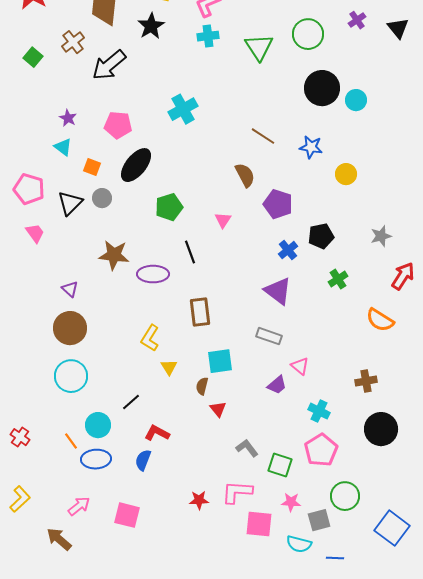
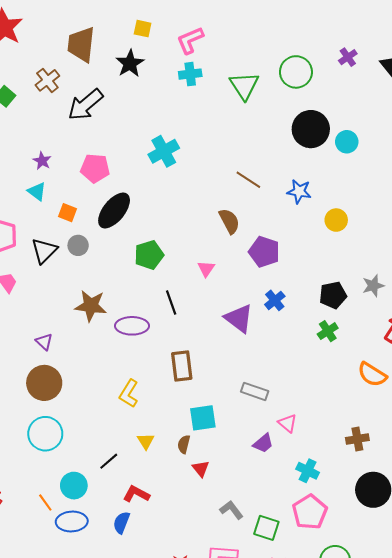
black pentagon: (321, 236) -> (333, 295), moved
purple triangle: (278, 291) -> (239, 318), moved
yellow triangle: (169, 367) -> (146, 441), moved

